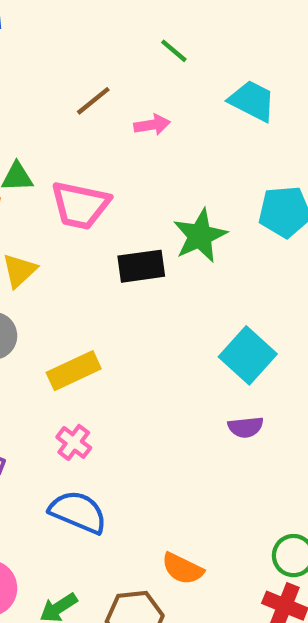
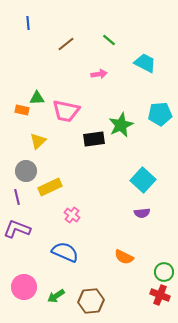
brown line: (93, 101) -> (66, 44), moved
yellow rectangle: (74, 371) -> (50, 187), moved
pink cross: (74, 442) -> (72, 215), moved
orange semicircle: (183, 569) -> (124, 257), moved

